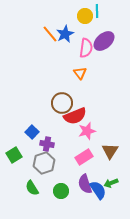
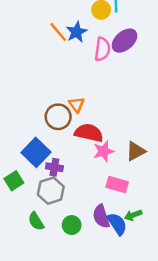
orange triangle: (80, 73) -> (77, 105), moved
brown circle: (62, 103) -> (58, 117), moved
red semicircle: (75, 116) -> (89, 133), turned -145
blue square: (32, 132) -> (36, 152), size x1.6
brown triangle: (110, 151) -> (136, 151), moved, turned 30
pink rectangle: (84, 157) -> (117, 184), moved, turned 48

